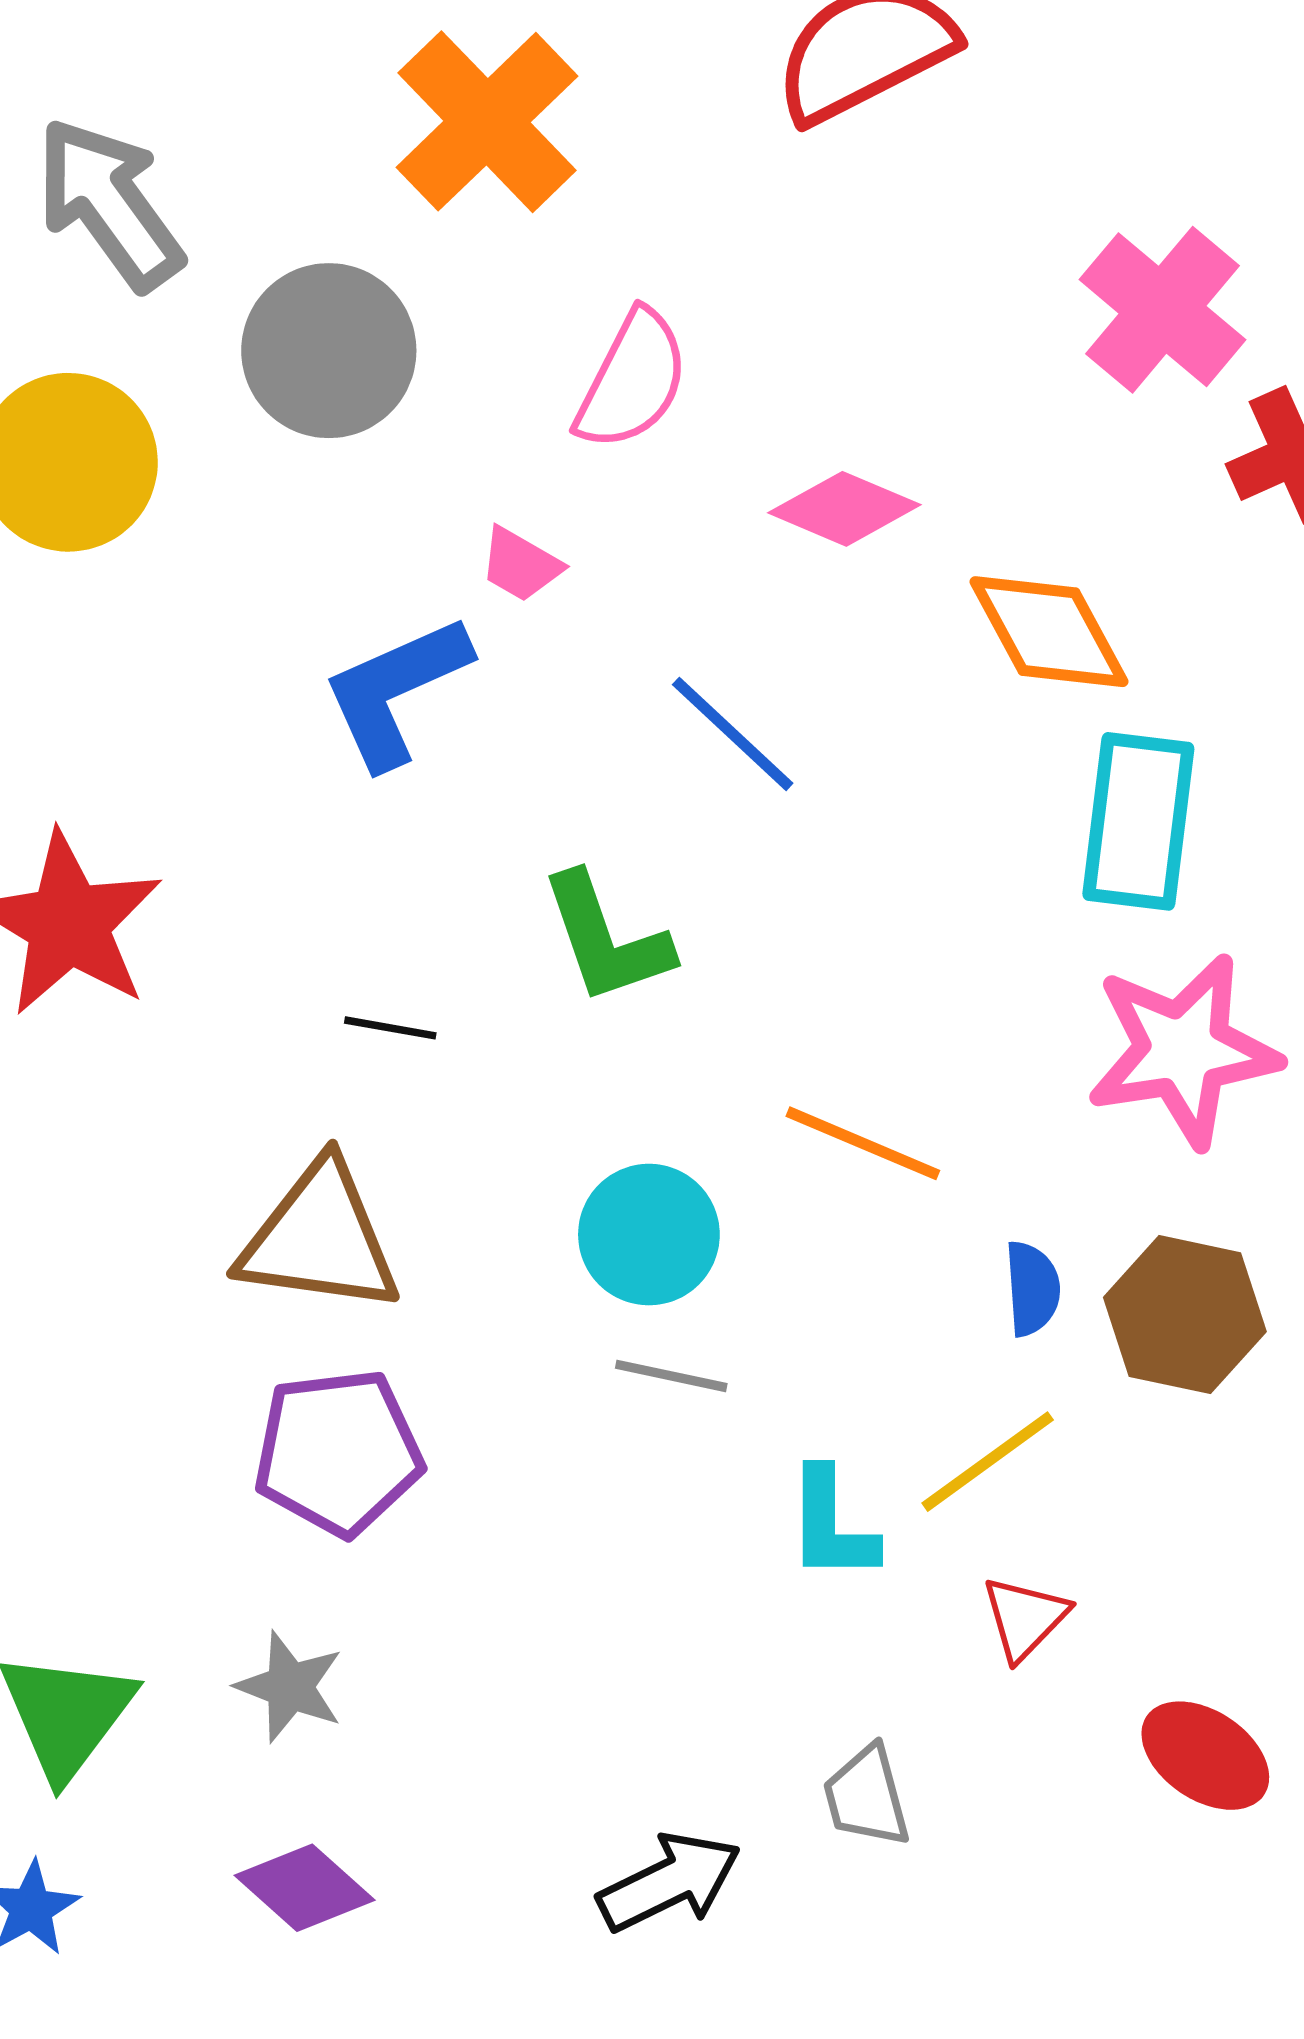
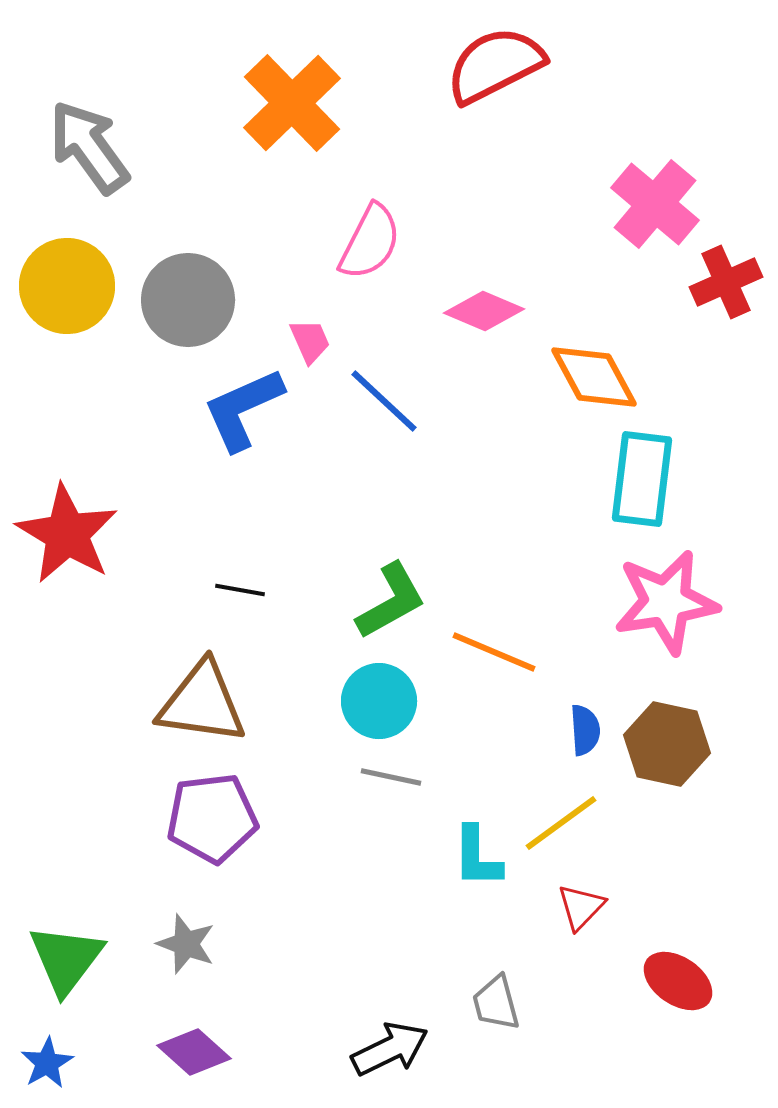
gray circle: (329, 351) -> (188, 300), moved
pink trapezoid: (521, 565) -> (310, 341), turned -144
blue line: (733, 734) -> (384, 401), moved
green L-shape: (606, 939) -> (391, 601), moved, turned -100

